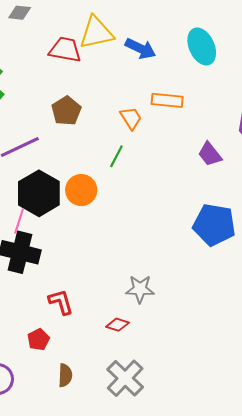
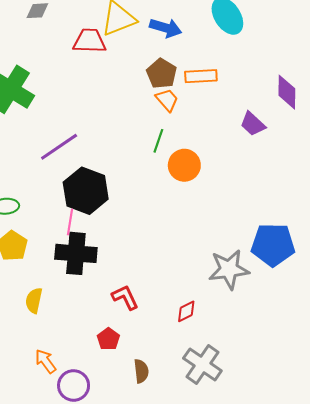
brown pentagon: (66, 111) -> (162, 74), moved
orange circle: (81, 190) -> (184, 165), moved
blue pentagon: (214, 225) -> (273, 245), moved
gray star: (140, 289) -> (229, 269), moved, size x1.4
red diamond: (118, 325) -> (186, 311), turned -35

